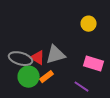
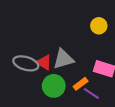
green circle: (29, 77) -> (54, 86), moved
orange rectangle: (47, 77) -> (81, 84), moved

